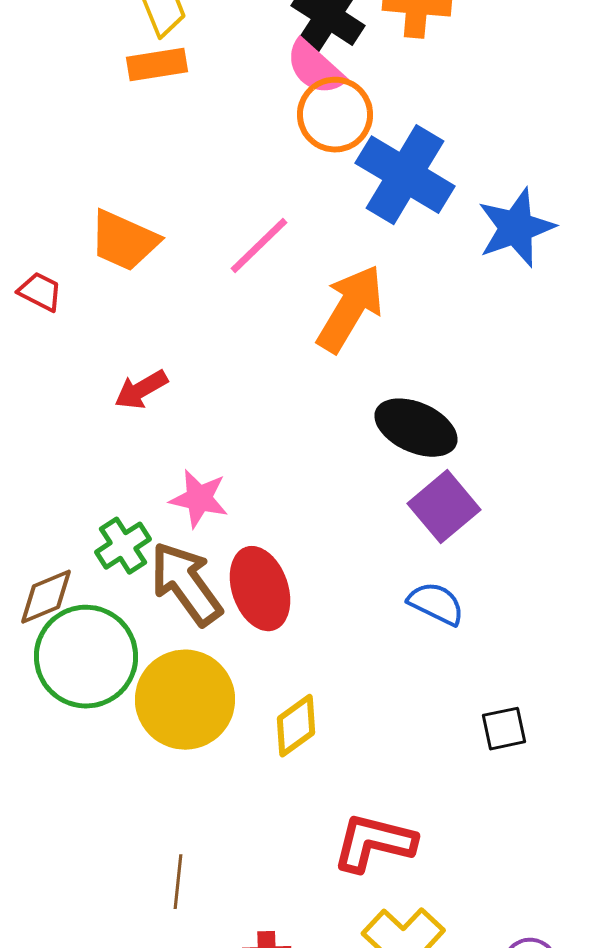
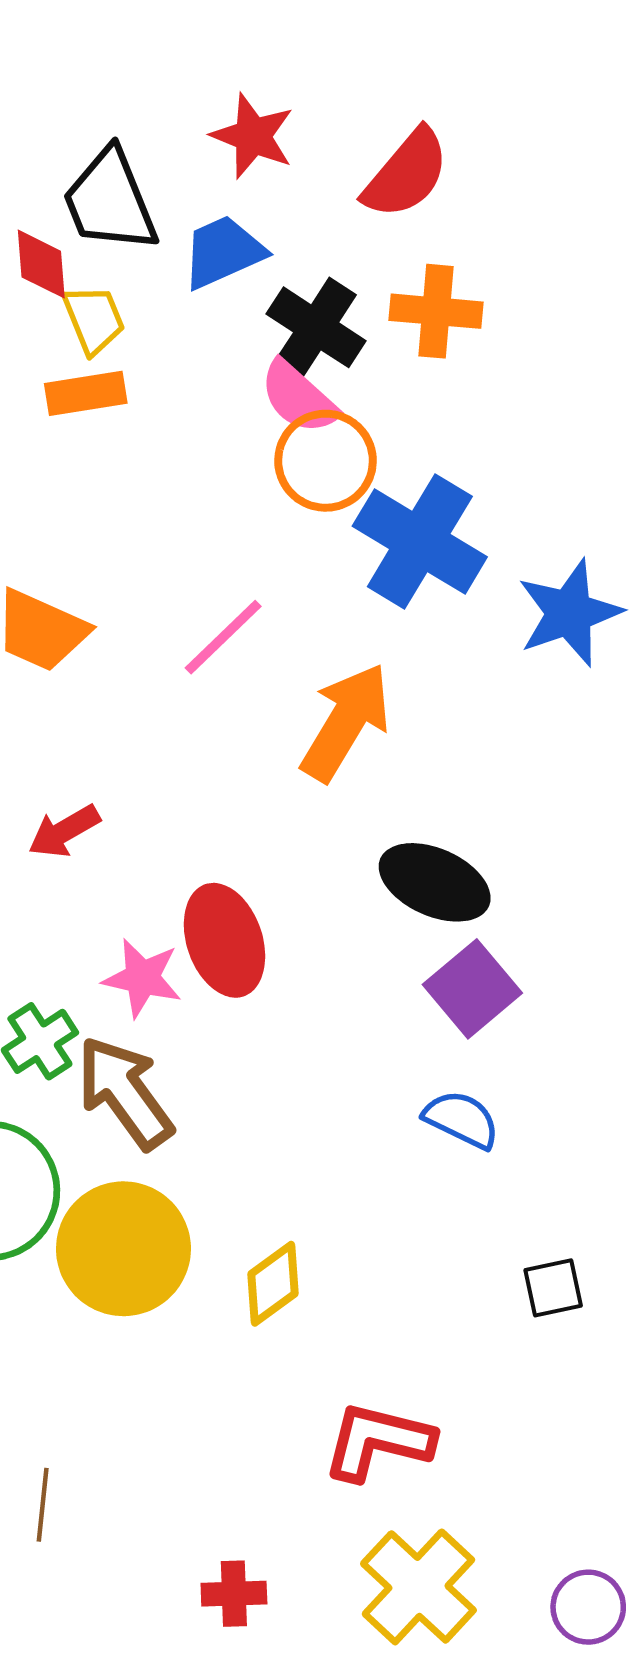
red ellipse: (260, 589) -> (224, 940), moved
brown line: (178, 882) -> (43, 1505), moved

